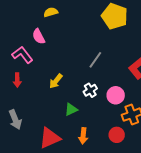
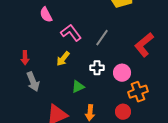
pink L-shape: (22, 55) -> (71, 33), moved
white cross: (90, 90) -> (97, 68), turned 32
gray arrow: (15, 120) -> (33, 82), moved

